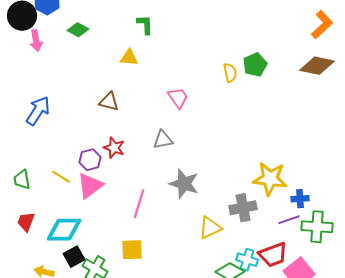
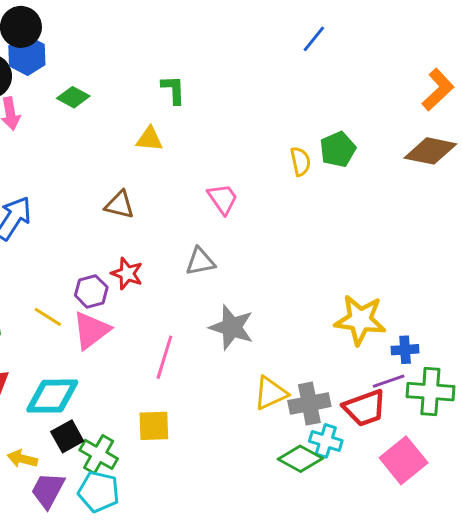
gray cross: (243, 208) -> (309, 404), moved
red trapezoid: (273, 255) -> (365, 408), moved

